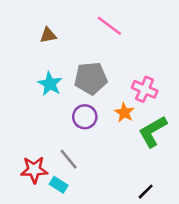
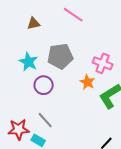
brown triangle: (48, 35) -> (34, 24), moved
purple circle: (85, 117) -> (44, 85), moved

